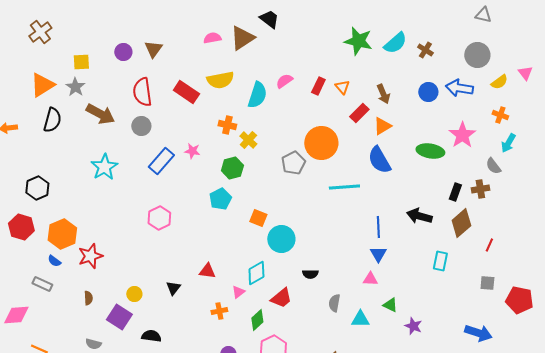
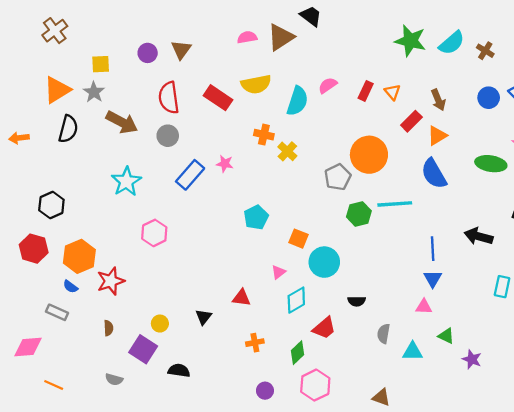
green hexagon: (232, 168) -> (359, 214), moved
pink hexagon: (159, 218) -> (154, 233), moved
pink triangle: (238, 292) -> (278, 272), moved

